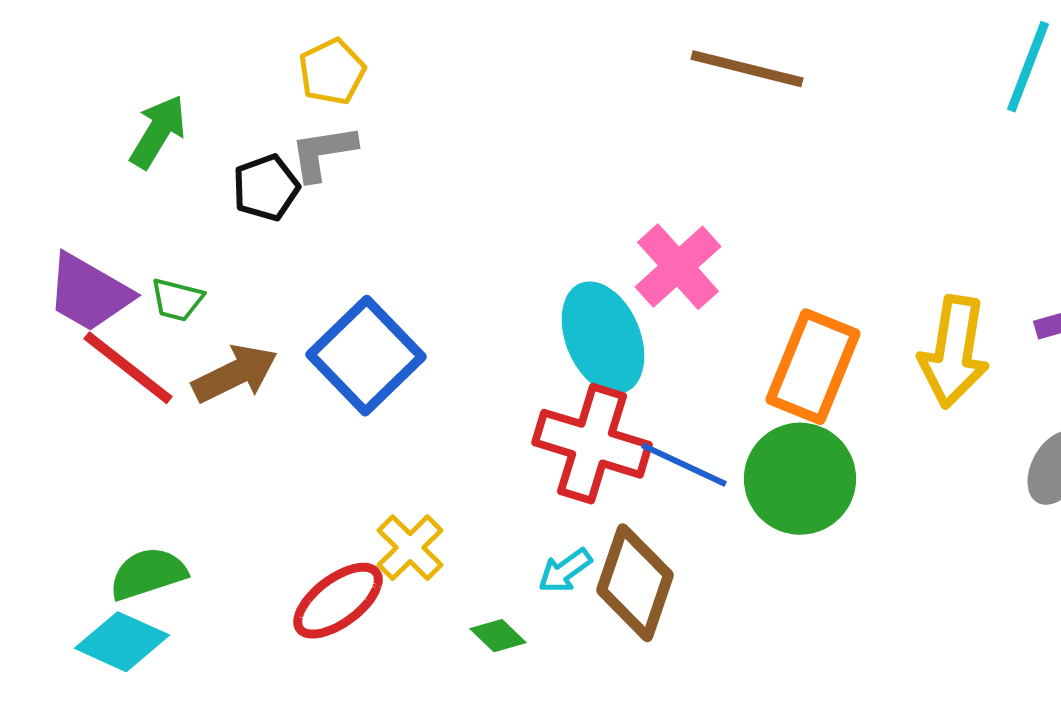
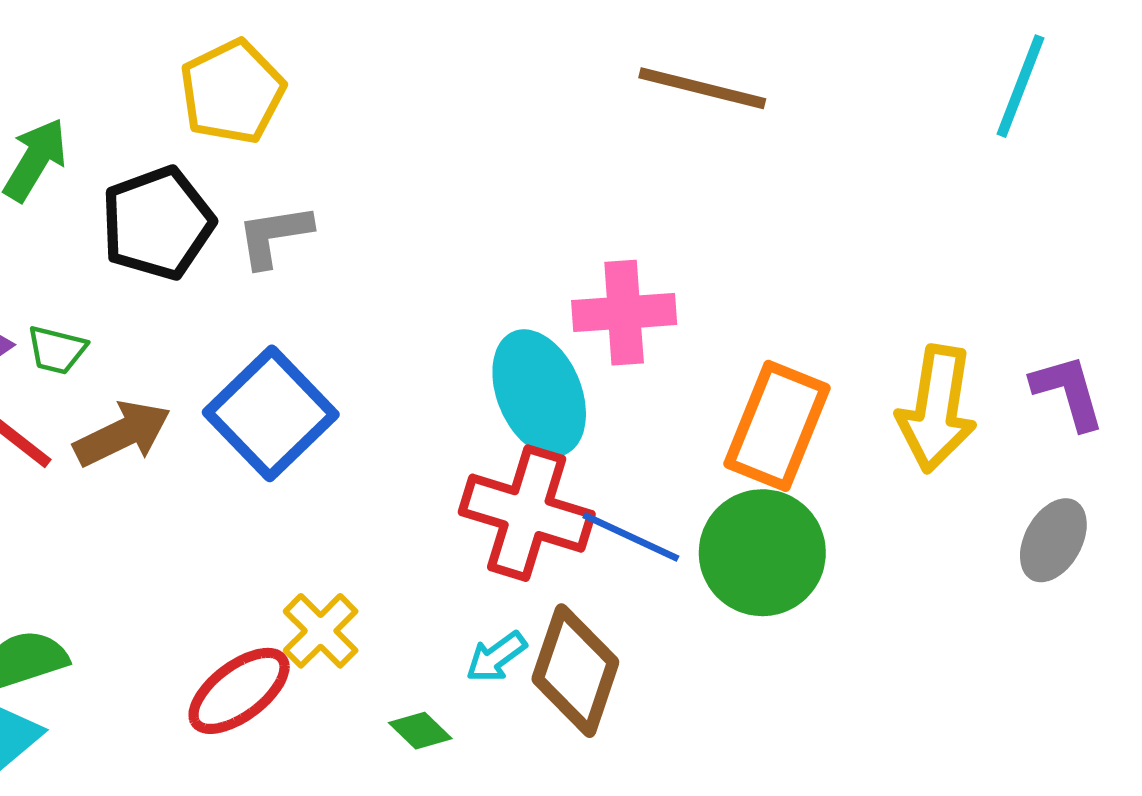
yellow pentagon: (332, 72) -> (232, 92), size x1.4
gray L-shape: (323, 153) -> (274, 236), moved
black pentagon: (266, 188) -> (157, 223), size x1.5
pink cross: (678, 267) -> (624, 313), turned 38

